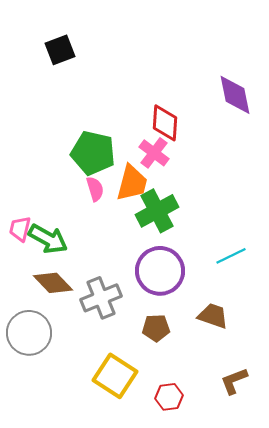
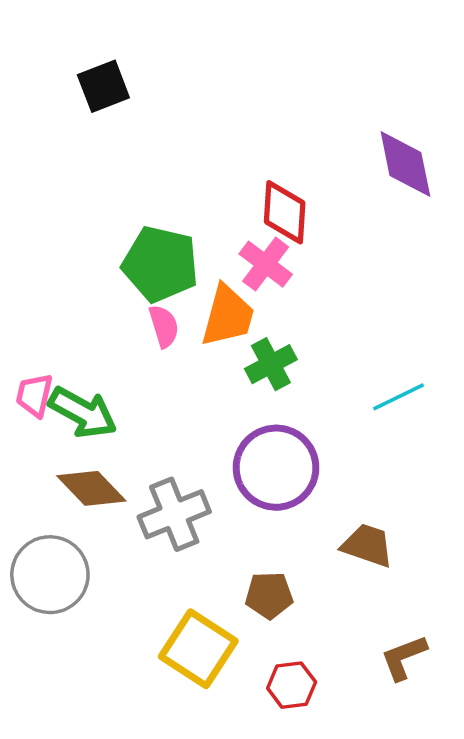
green cross: (157, 211) -> (271, 364), size x0.7
cyan line: (231, 256) -> (399, 397), moved
brown pentagon: (156, 328) -> (269, 595), moved

